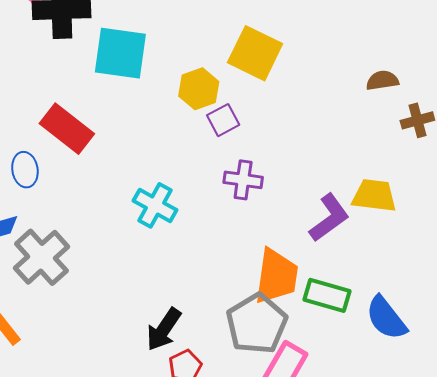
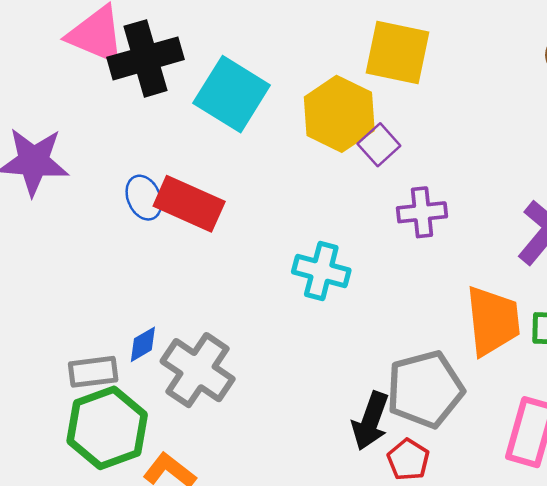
cyan square: (120, 53) -> (232, 94), turned 38
yellow hexagon: (199, 89) -> (339, 114), size x1.4
blue ellipse: (25, 170) -> (144, 198), moved
gray pentagon: (257, 324) -> (425, 389), moved, turned 30

